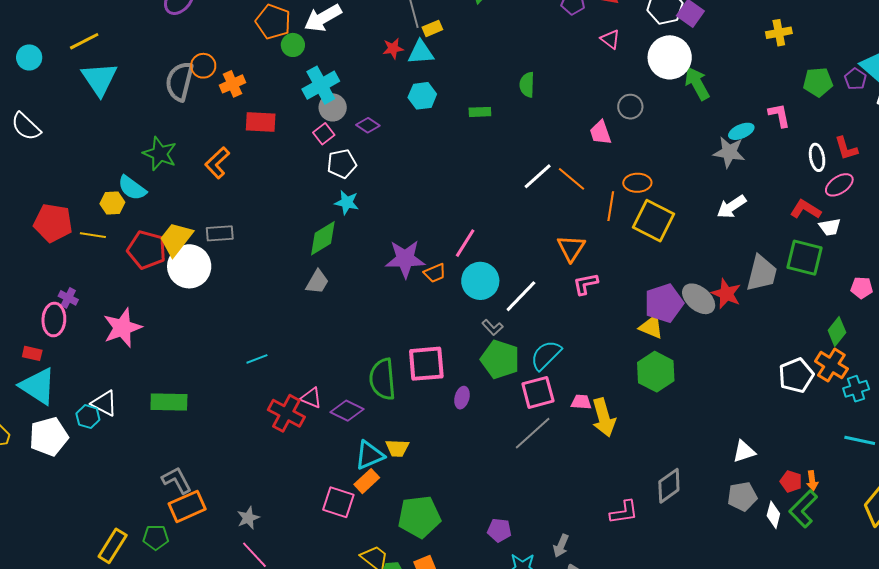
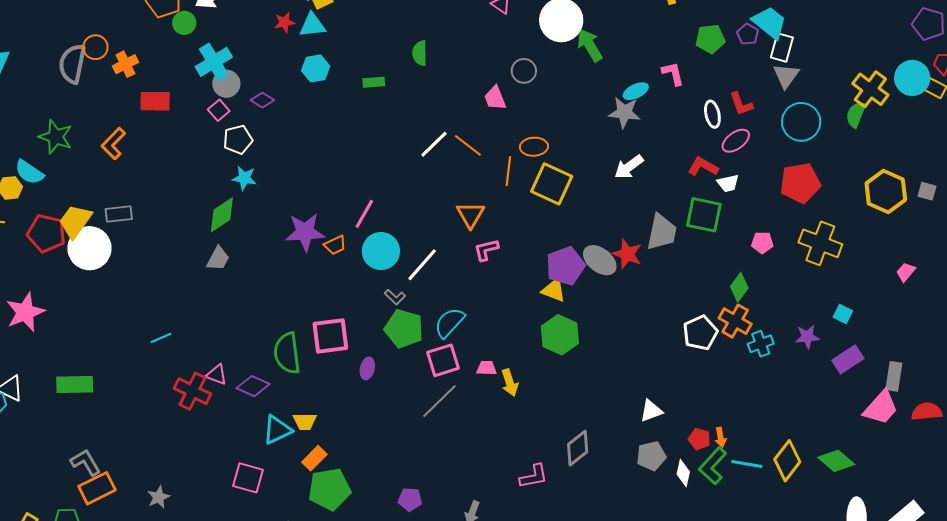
yellow arrow: (604, 418) -> (510, 383), size x0.7
cyan line: (860, 440) -> (747, 464), moved
orange rectangle: (367, 481) -> (314, 458), moved

